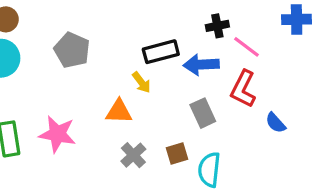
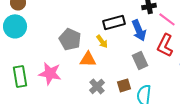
gray pentagon: (72, 50) -> (70, 39), moved
blue arrow: (201, 65) -> (139, 30), turned -110

